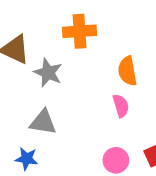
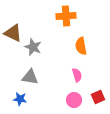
orange cross: (79, 31) -> (66, 16), moved
pink semicircle: (121, 106) -> (77, 75), moved

